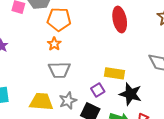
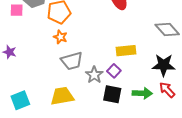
black star: (131, 94) -> (164, 65), moved
gray star: (68, 101) -> (94, 75), moved

